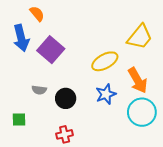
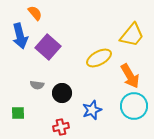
blue star: (106, 94) -> (92, 110), moved

